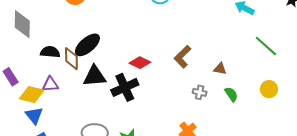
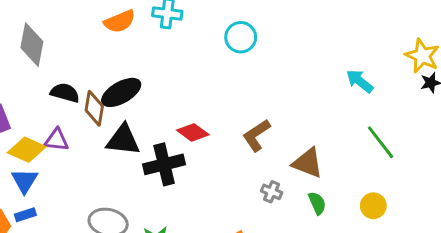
brown triangle: (220, 69) -> (308, 163), size x1.6

